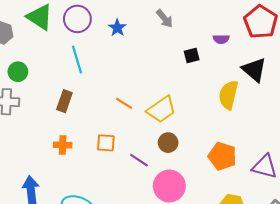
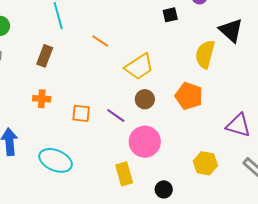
orange line: (124, 103) -> (100, 41), moved
orange square: (106, 143) -> (81, 113), moved
orange pentagon: (222, 156) -> (189, 96), moved

